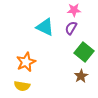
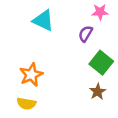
pink star: (74, 10) -> (100, 12), moved
cyan triangle: (45, 27) -> (43, 20), moved

